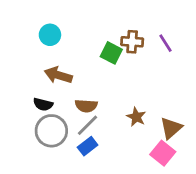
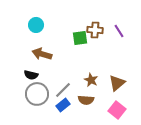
green square: (111, 53) -> (80, 38), turned -35
brown semicircle: (86, 106) -> (86, 100), moved
brown star: (136, 117) -> (91, 80), moved
brown triangle: (171, 128) -> (117, 83), moved

